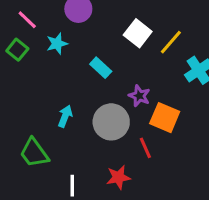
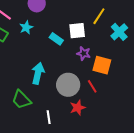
white square: (138, 33) -> (77, 31), moved, turned -36
cyan arrow: (65, 116) -> (38, 73), size x1.5
gray circle: (111, 122) -> (68, 85), moved

